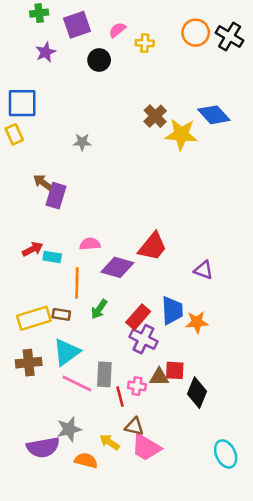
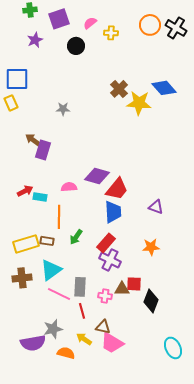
purple diamond: (117, 267) -> (97, 176), moved
blue trapezoid: (172, 310) -> (113, 212), moved
red line: (120, 397) -> (82, 311), moved

